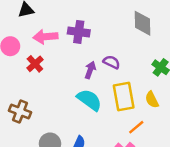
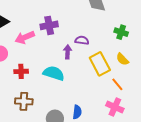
red cross: (35, 64) -> (21, 71), moved, turned -32
cyan semicircle: (89, 100) -> (54, 73), moved
orange line: (136, 127) -> (117, 84), turned -72

